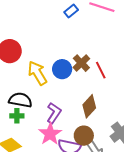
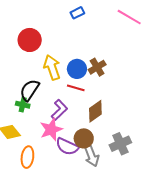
blue rectangle: (71, 11) -> (77, 13), moved
red line: (101, 70) -> (76, 88), moved, turned -60
black semicircle: (20, 100) -> (30, 90), turned -80

